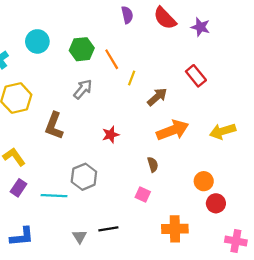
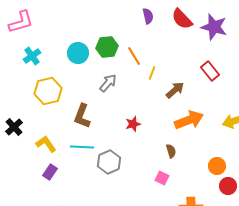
purple star: (200, 27) -> (214, 27), size x1.5
cyan circle: (37, 41) -> (78, 53), moved
cyan line: (54, 196) -> (82, 147), moved

